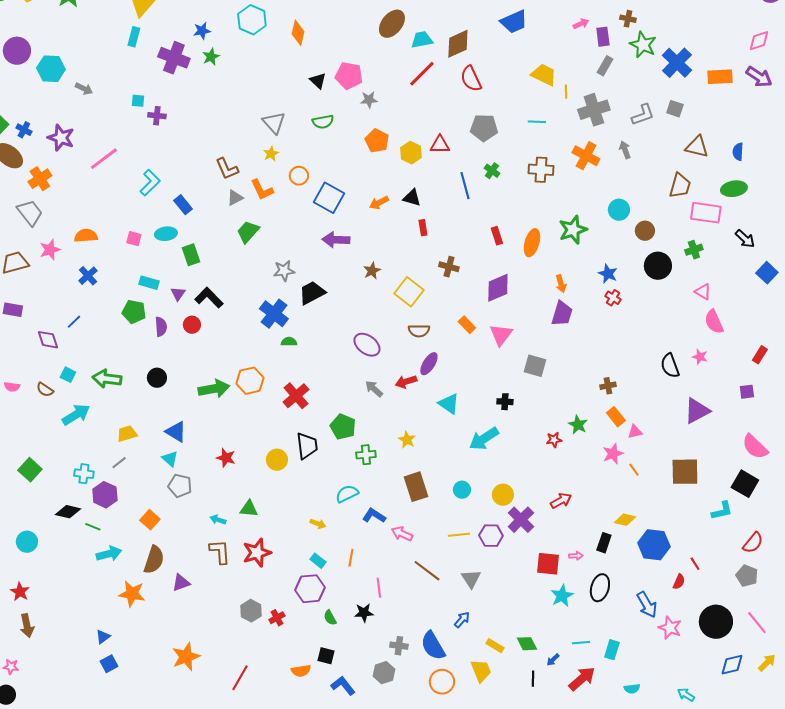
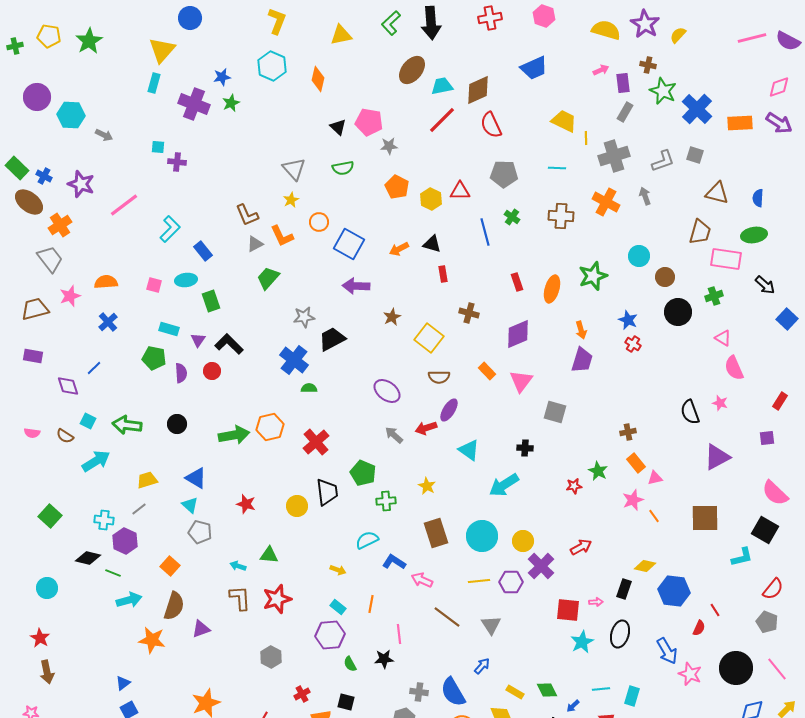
cyan circle: (462, 490) -> (482, 536), size x1.8
red cross: (277, 618) -> (302, 694), moved

